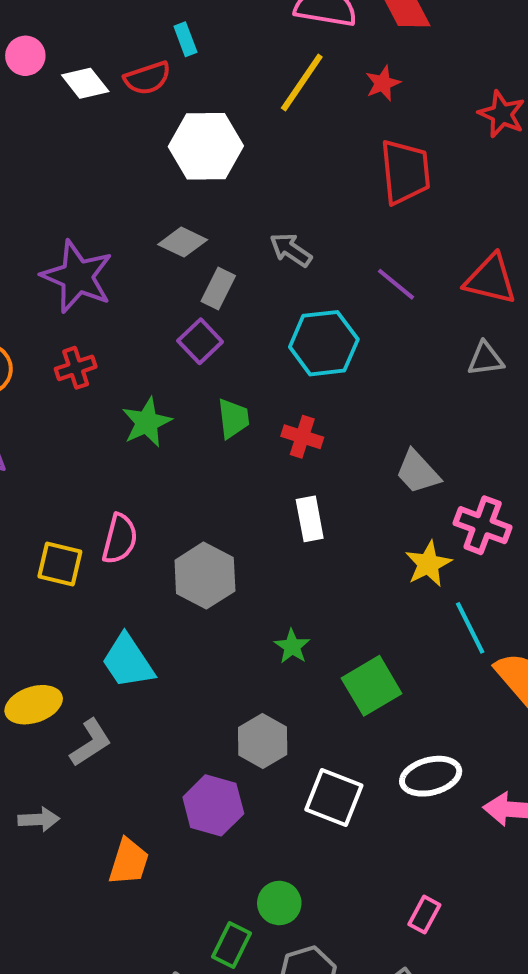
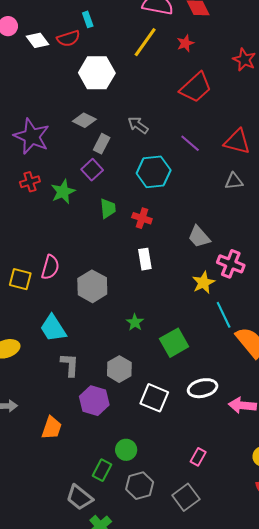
red trapezoid: (405, 172) -> (196, 87), turned 52
green star: (147, 422) -> (63, 192), moved
gray L-shape: (91, 743) -> (70, 365), moved, turned -55

